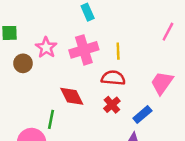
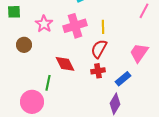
brown circle: (23, 63) -> (24, 45), moved
red semicircle: (113, 78) -> (99, 49), turned -66
red cross: (112, 105) -> (98, 71), turned 32

